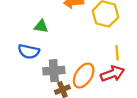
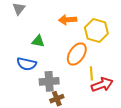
yellow line: (117, 53) -> (91, 73), moved
orange ellipse: (84, 76) -> (77, 54), moved

